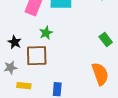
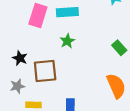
green star: (46, 33) -> (67, 41), moved

